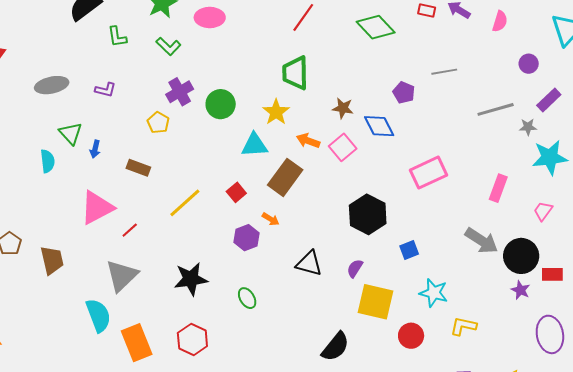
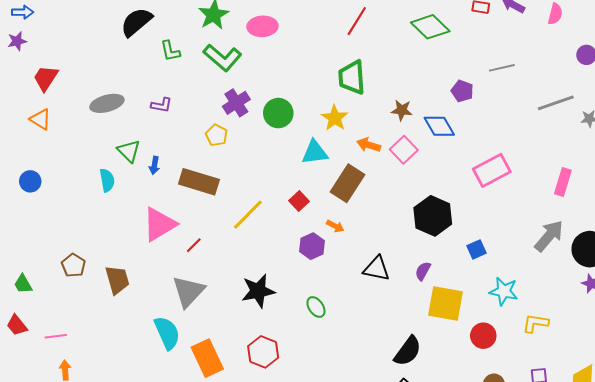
green L-shape: (168, 46) -> (222, 58), size x1.5
brown rectangle: (138, 168) -> (199, 182), size x1.6
gray arrow: (482, 241) -> (549, 236), turned -80

